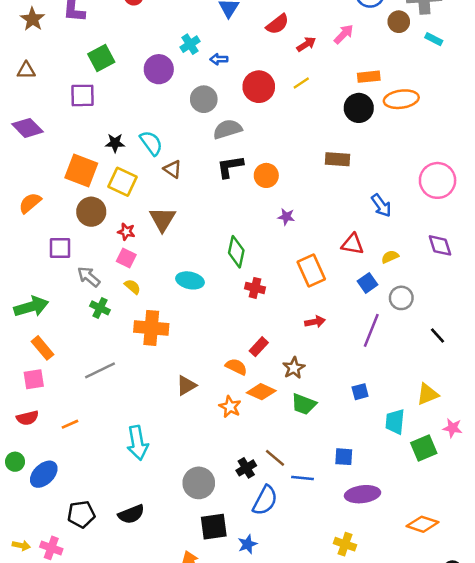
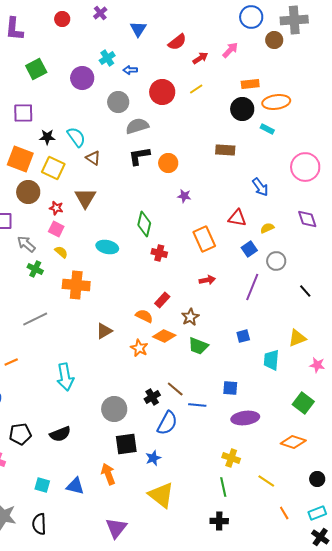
cyan rectangle: (434, 39) -> (267, 129), moved
purple square: (82, 95) -> (23, 113), moved
green square: (424, 448) -> (303, 403), moved, turned -30

